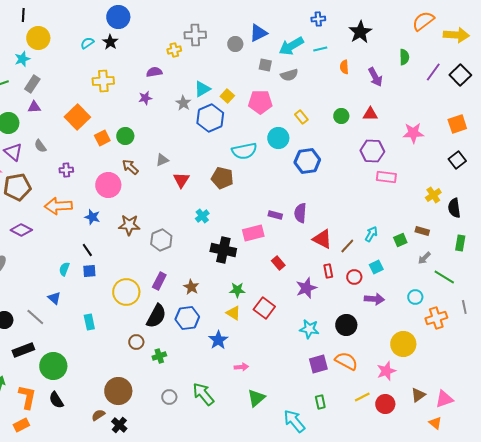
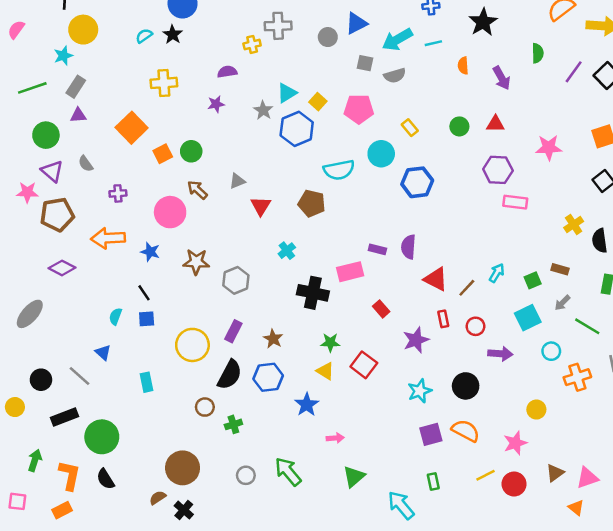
cyan square: (376, 267) -> (528, 318), moved, size x1.5
cyan star: (309, 329) -> (420, 391), turned -30
yellow circle: (403, 344) -> (536, 410), size x0.6

